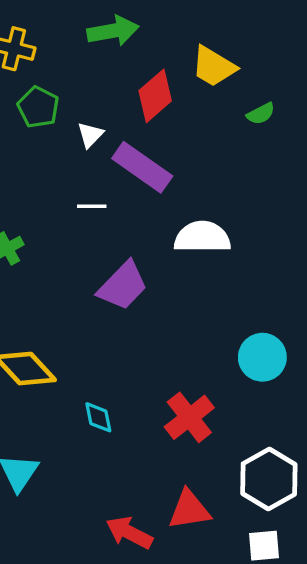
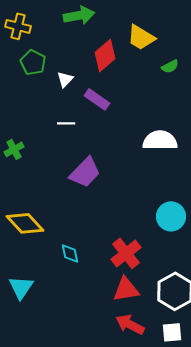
purple rectangle: (142, 167) -> (97, 99), size x0.7
white semicircle: (202, 237) -> (160, 140), moved
red triangle: (189, 510) -> (126, 289), moved
red arrow: (129, 533) -> (130, 324), moved

